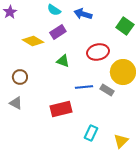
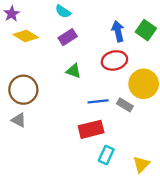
blue arrow: (83, 14) -> (118, 31), moved, turned 60
yellow diamond: (33, 41) -> (26, 36), moved
brown circle: (20, 77) -> (23, 90), size x1.6
red rectangle: (61, 109) -> (91, 129), moved

